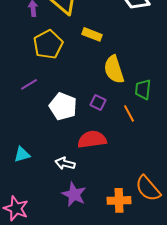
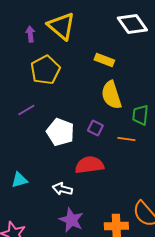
yellow rectangle: (92, 34) -> (104, 60), moved
orange line: (129, 113) -> (126, 139), turned -54

